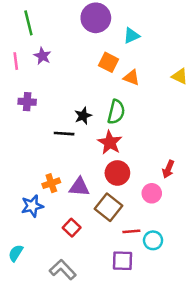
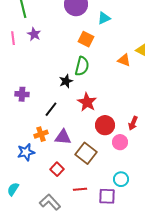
orange triangle: (131, 78) -> (124, 60), moved
purple cross: (27, 102) -> (22, 94), moved
green semicircle: (116, 112) -> (82, 66), moved
black line: (64, 134) -> (51, 109), moved, turned -56
red circle: (117, 173) -> (105, 125), moved
red line: (131, 231) -> (80, 189), moved
purple square: (123, 261) -> (107, 196), moved

